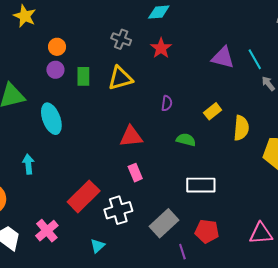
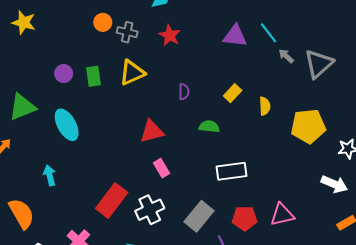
orange circle: (57, 47) -> (103, 22), moved
yellow semicircle: (241, 128) -> (265, 106), size x0.7
pink triangle: (261, 233) -> (282, 215), moved

